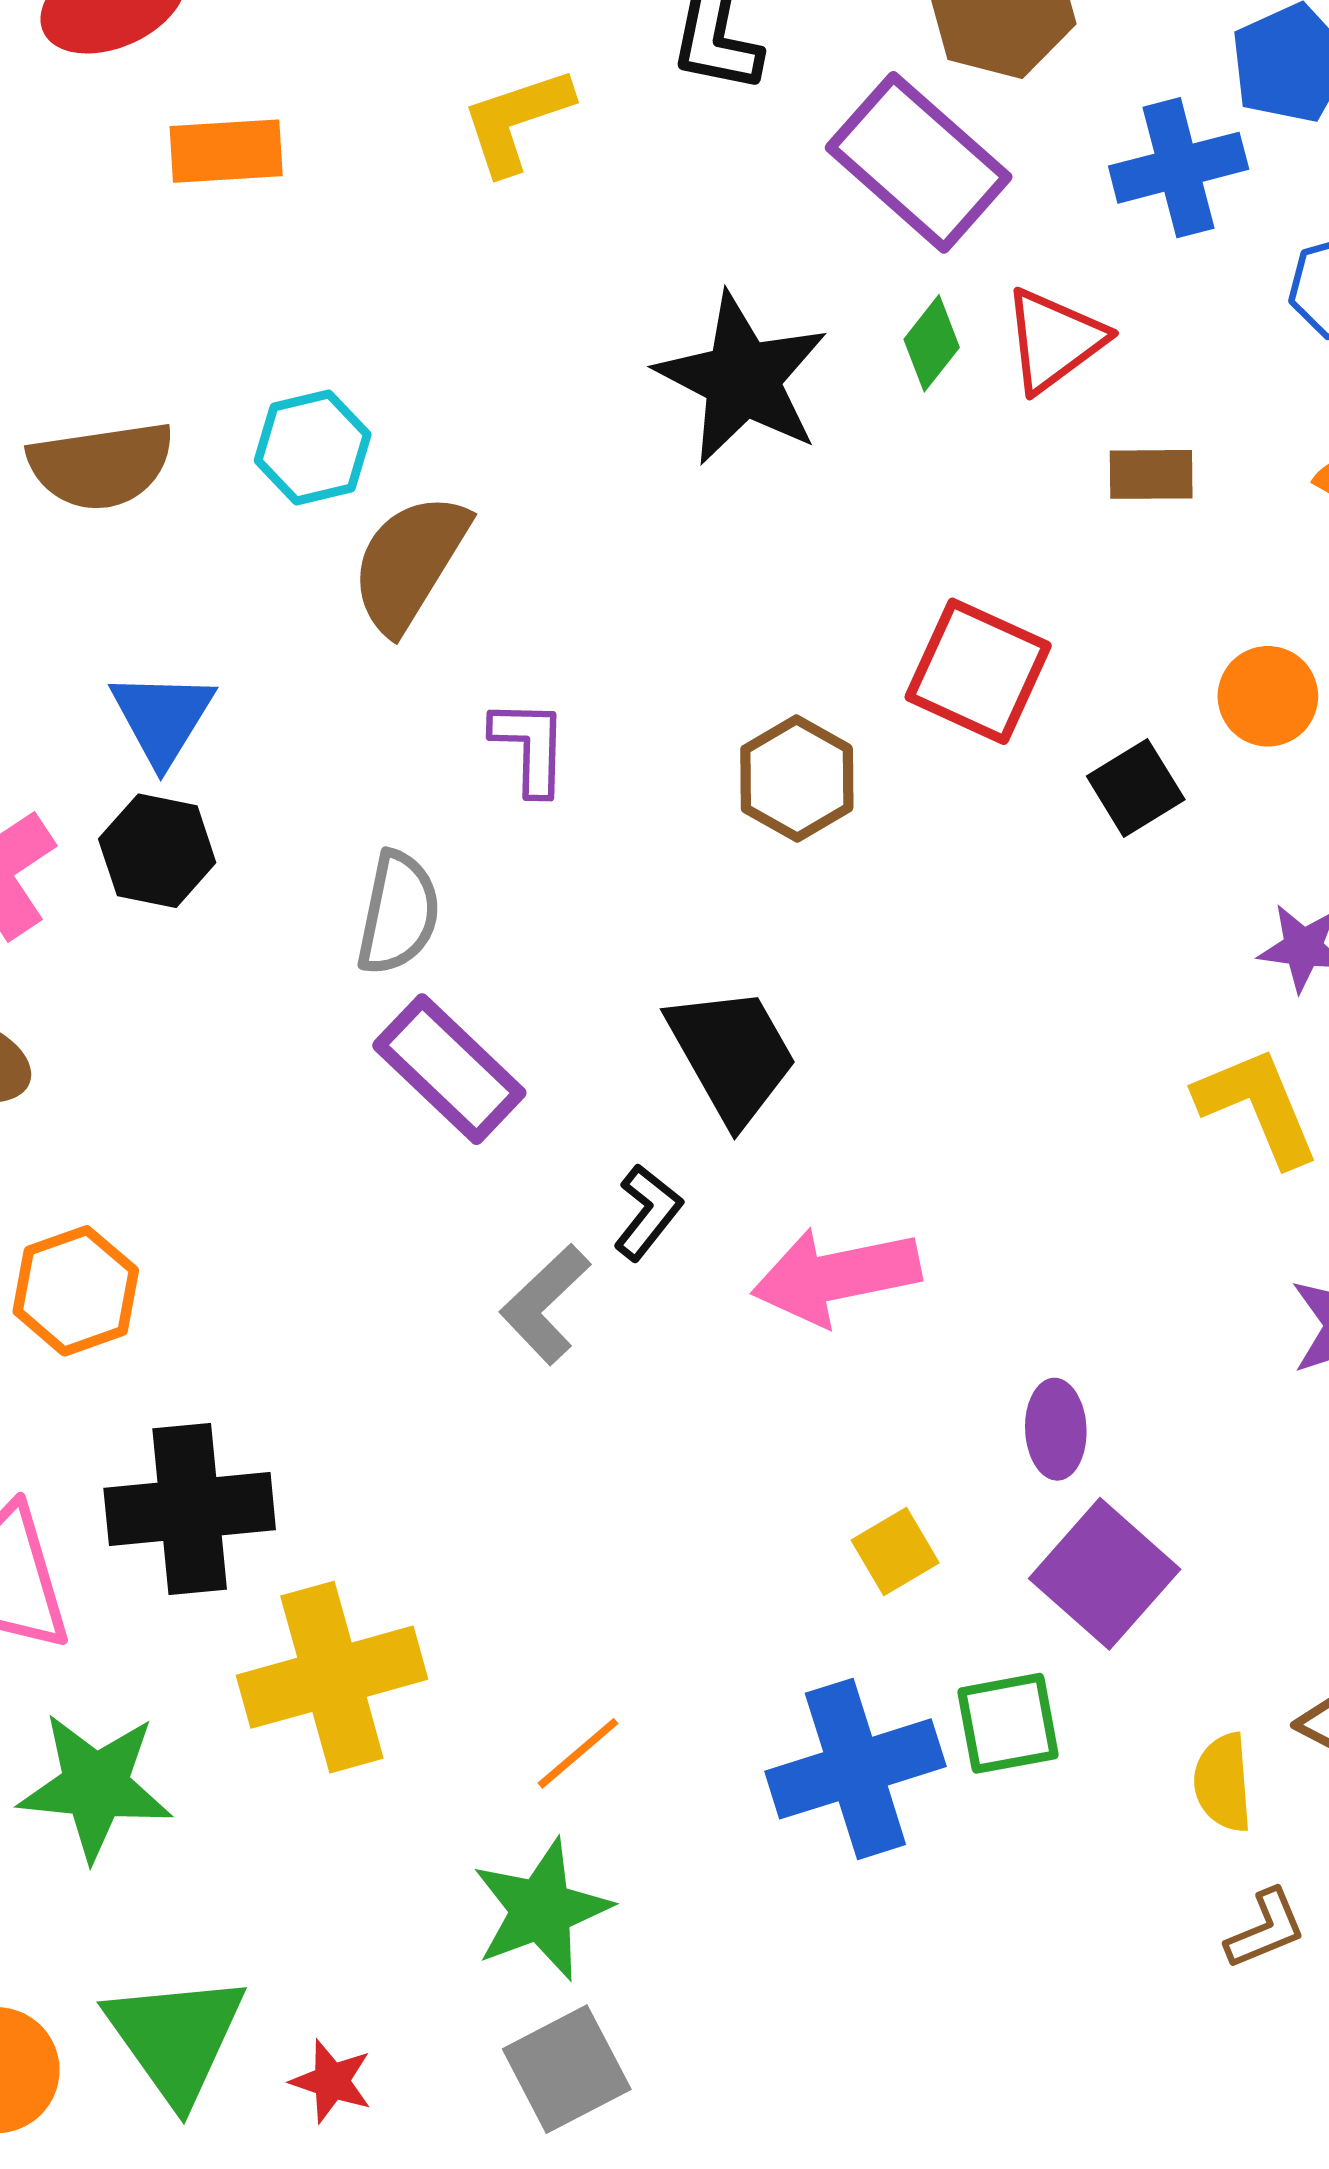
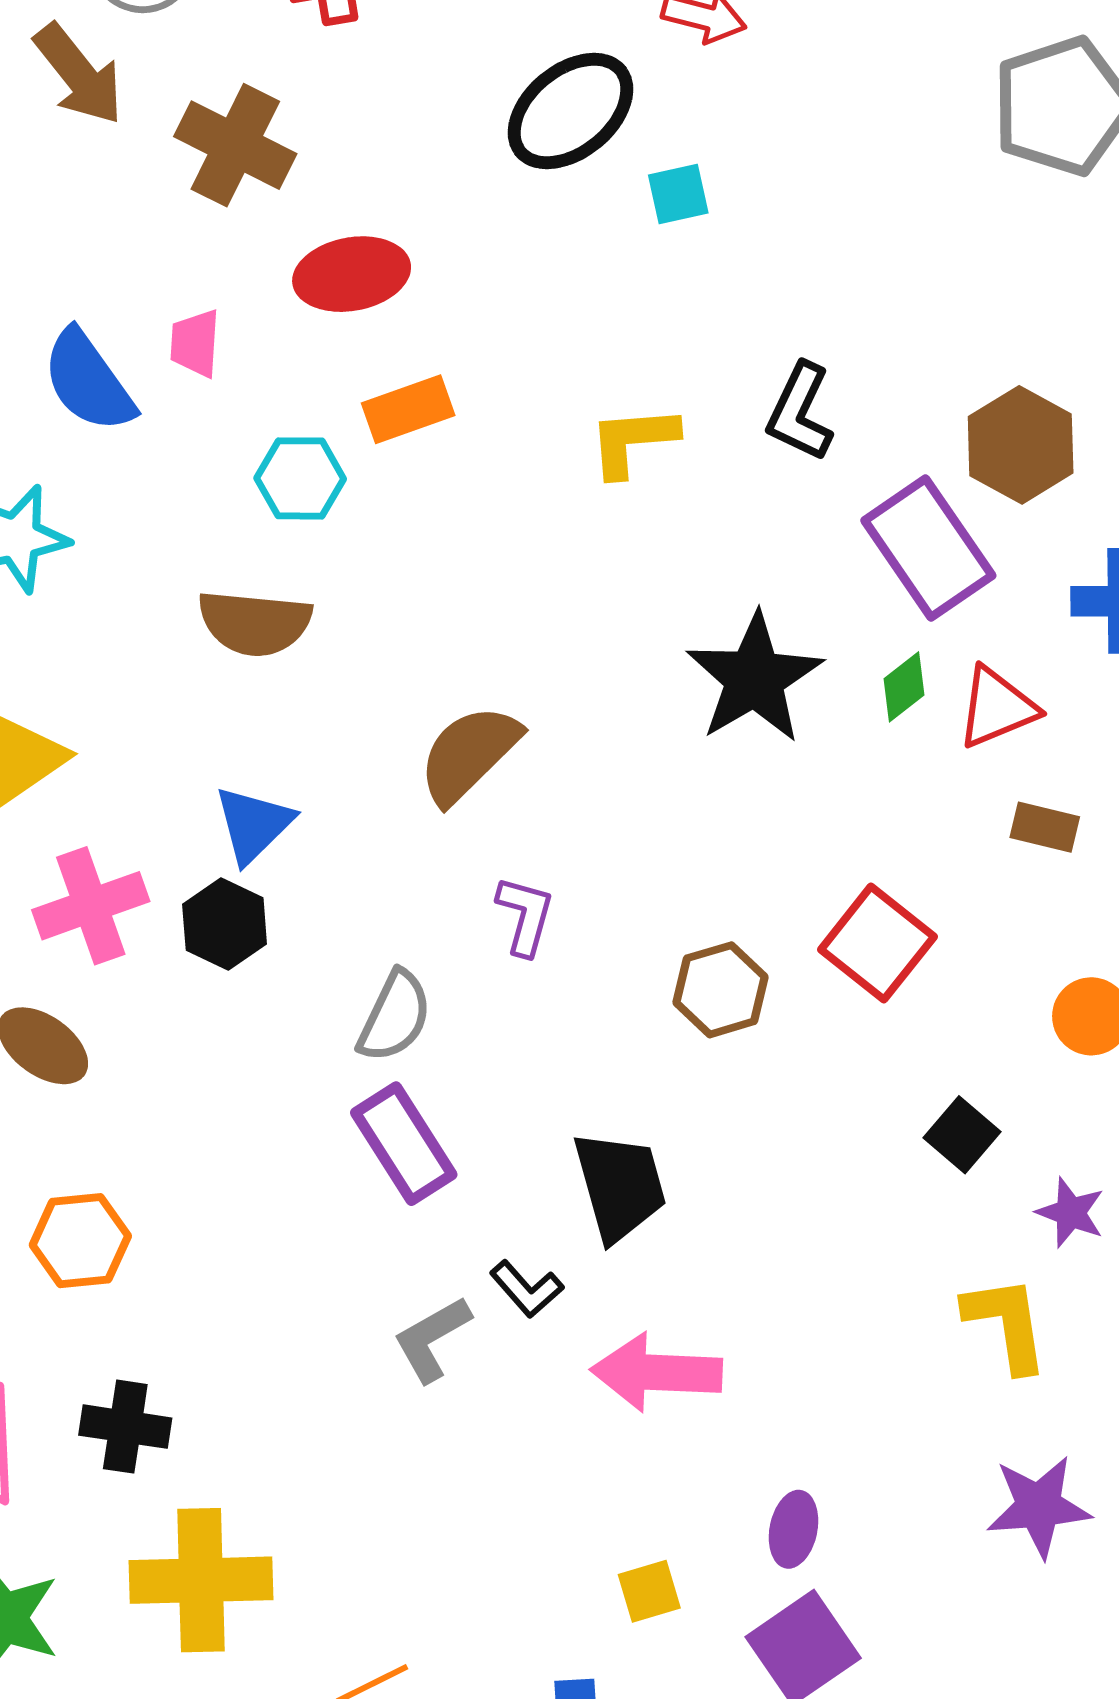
orange rectangle: (226, 151) -> (408, 409), turned -30
cyan hexagon: (313, 448) -> (300, 478), moved
black square: (1136, 788) -> (962, 1135), moved, turned -32
black L-shape: (648, 1212) -> (526, 1289), turned 86
black cross: (190, 1509) -> (125, 1427), size x0.7

